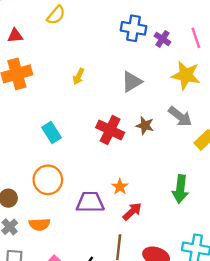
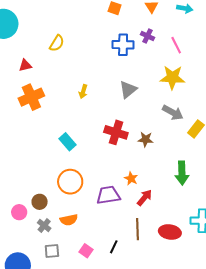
purple cross: (162, 39) -> (147, 36), moved
brown star: (145, 126) -> (146, 139), moved

